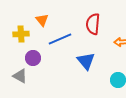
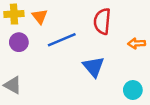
yellow cross: (21, 34) -> (14, 14), moved
purple circle: (33, 58) -> (19, 42), moved

